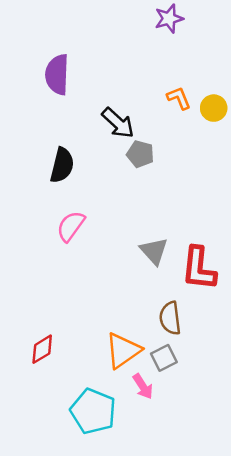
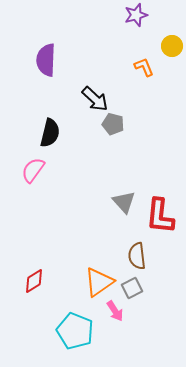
orange L-shape: (179, 98) -> (144, 67), moved
yellow circle: (214, 108) -> (172, 46), moved
pink semicircle: (71, 226) -> (33, 170), moved

